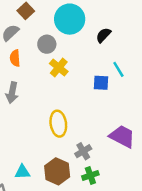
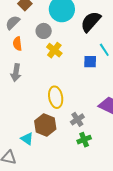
black semicircle: (103, 35) -> (91, 22), size x1.6
brown hexagon: (57, 171) -> (45, 125), moved
cyan triangle: (22, 172) -> (27, 139), turned 40

